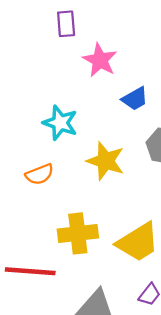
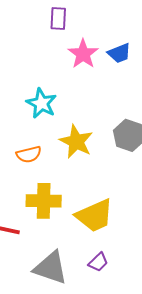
blue trapezoid: (135, 99) -> (119, 53), moved
orange semicircle: (40, 174) -> (29, 154), moved

